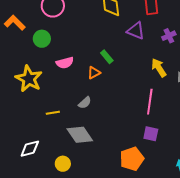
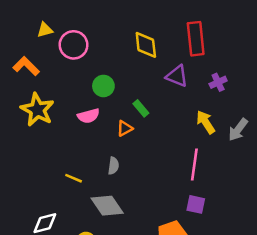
green circle: (42, 39) -> (103, 86), moved
yellow star: (29, 79) -> (37, 110), moved
gray semicircle: (85, 103) -> (113, 166), turned -40
yellow line: (53, 113) -> (74, 178), turned 32

